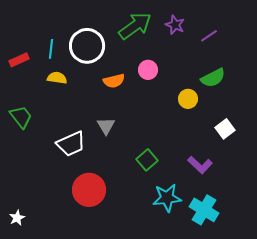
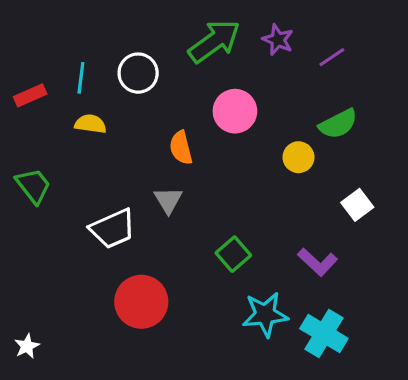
white circle: (87, 46) -> (138, 73), size x0.7
pink circle: (148, 70) -> (235, 111), size x1.4
orange semicircle: (114, 81) -> (181, 148), moved, turned 90

